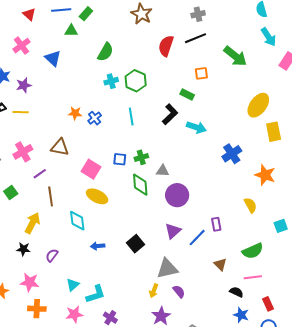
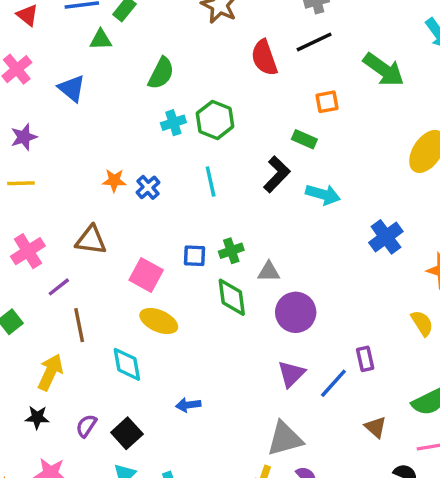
red semicircle: (166, 46) -> (264, 58), turned -35
black square: (135, 244) -> (127, 433), moved
blue arrow: (98, 246) -> (188, 405), moved

